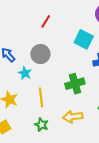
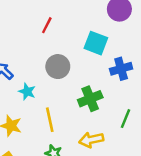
gray circle: (40, 54) -> (58, 67), moved

